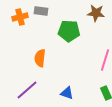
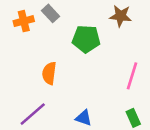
gray rectangle: (41, 11) -> (50, 13), turned 40

